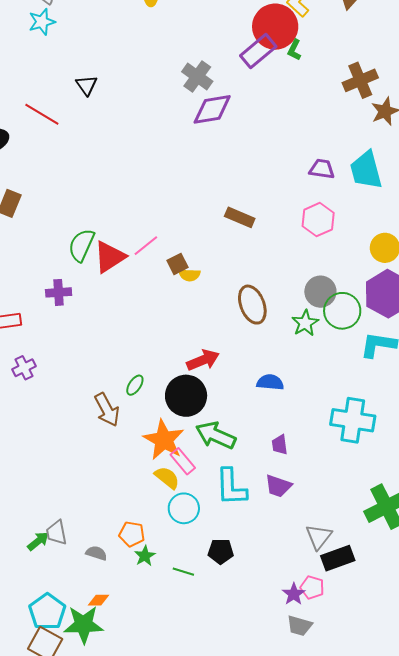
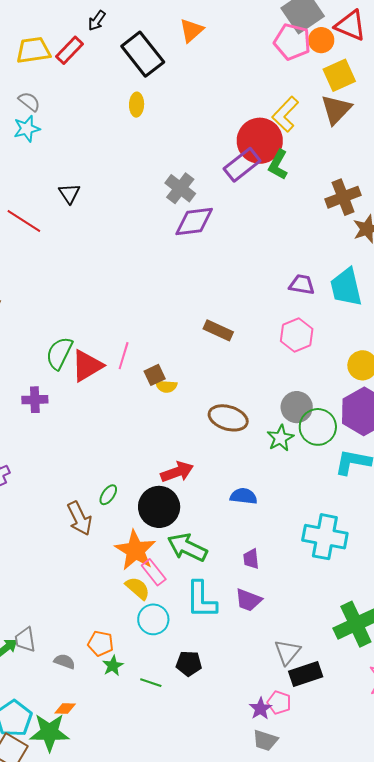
green L-shape: (294, 50) -> (278, 165), size x1.4
pink line: (146, 246) -> (124, 356), turned -36
brown ellipse: (252, 305) -> (228, 418), turned -54

